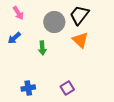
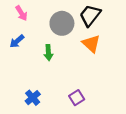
blue cross: (28, 88) -> (33, 98), turned -32

